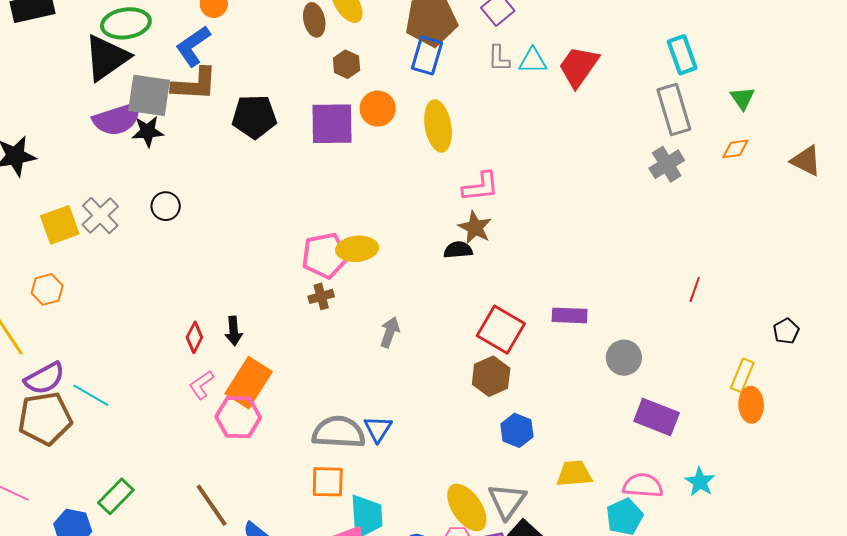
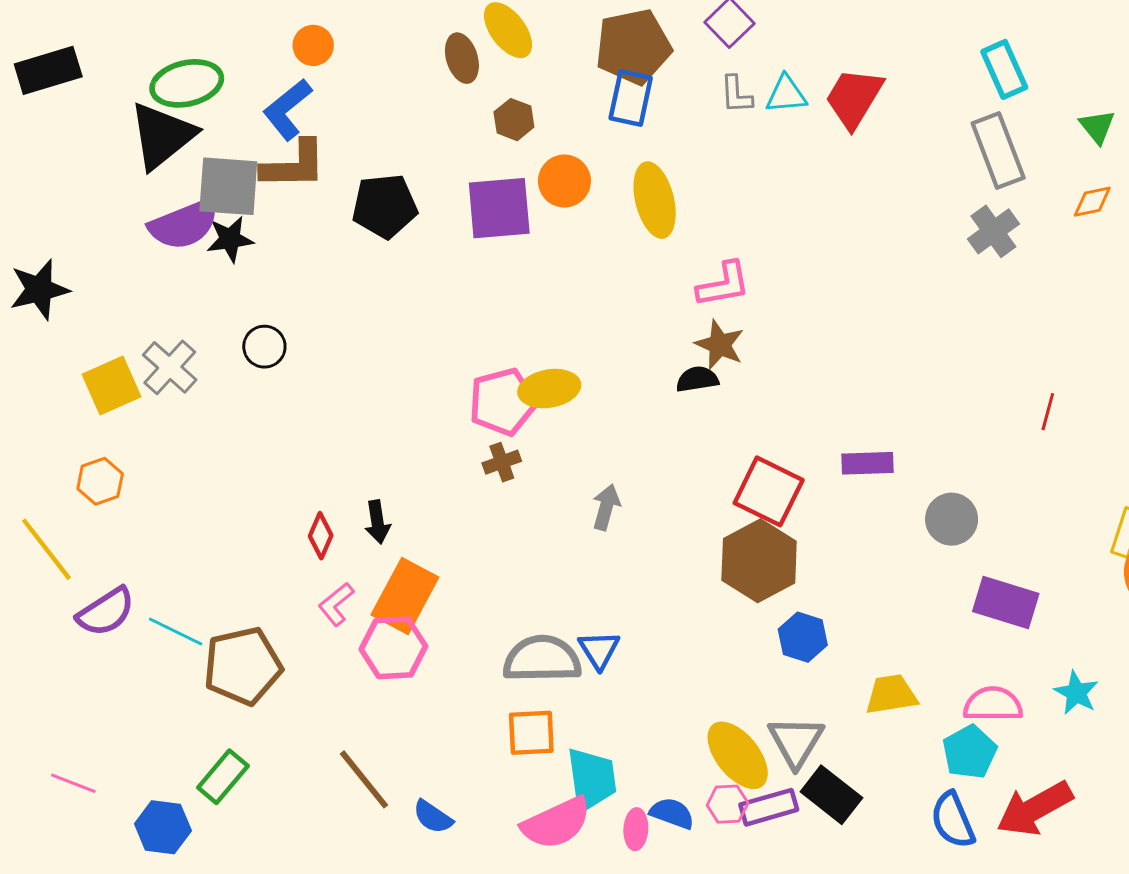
brown hexagon: (491, 376) -> (759, 561), size x1.4
brown pentagon: (45, 418) -> (243, 666), moved

